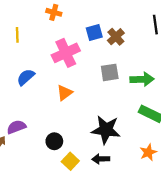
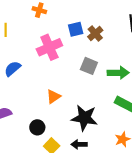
gray square: (110, 72) -> (89, 66), turned 30
orange triangle: (65, 93) -> (54, 97), moved

